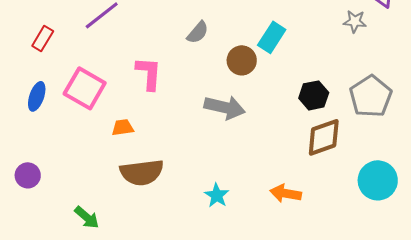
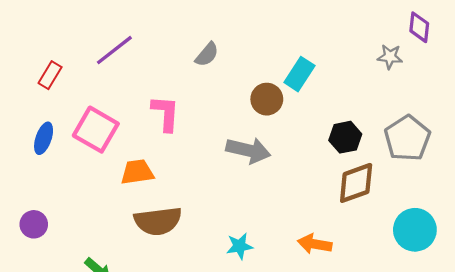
gray semicircle: (198, 32) -> (207, 54), moved
orange trapezoid: (123, 127) -> (137, 172), size x1.4
cyan star: (217, 195) -> (240, 246), turned 30

